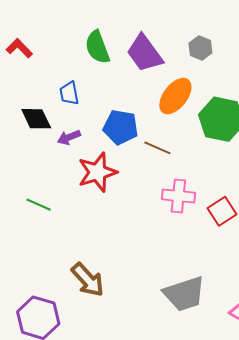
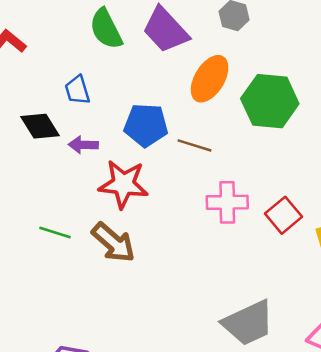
purple arrow: (69, 137) -> (83, 145), turned 30
red star: (97, 172) -> (123, 184), turned 30
brown arrow: (88, 280) -> (113, 243), moved

